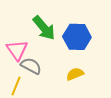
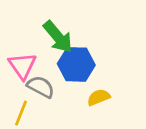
blue hexagon: (77, 37) -> (76, 64), moved

